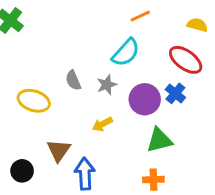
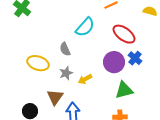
cyan semicircle: (126, 53) -> (85, 27), moved
red ellipse: (186, 60) -> (124, 34), moved
gray star: (107, 85) -> (66, 73), moved

